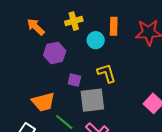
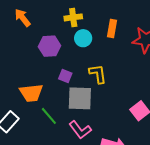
orange arrow: (36, 27) -> (23, 18), moved
cyan circle: (96, 40) -> (83, 38), moved

